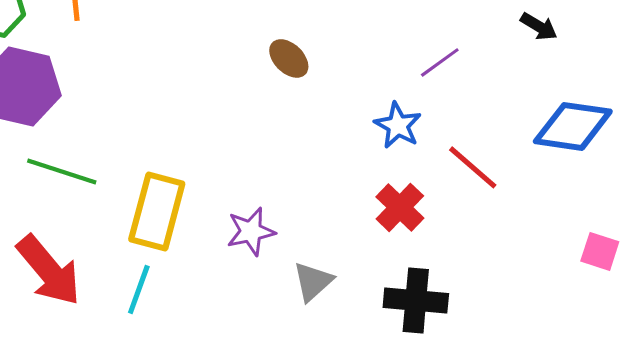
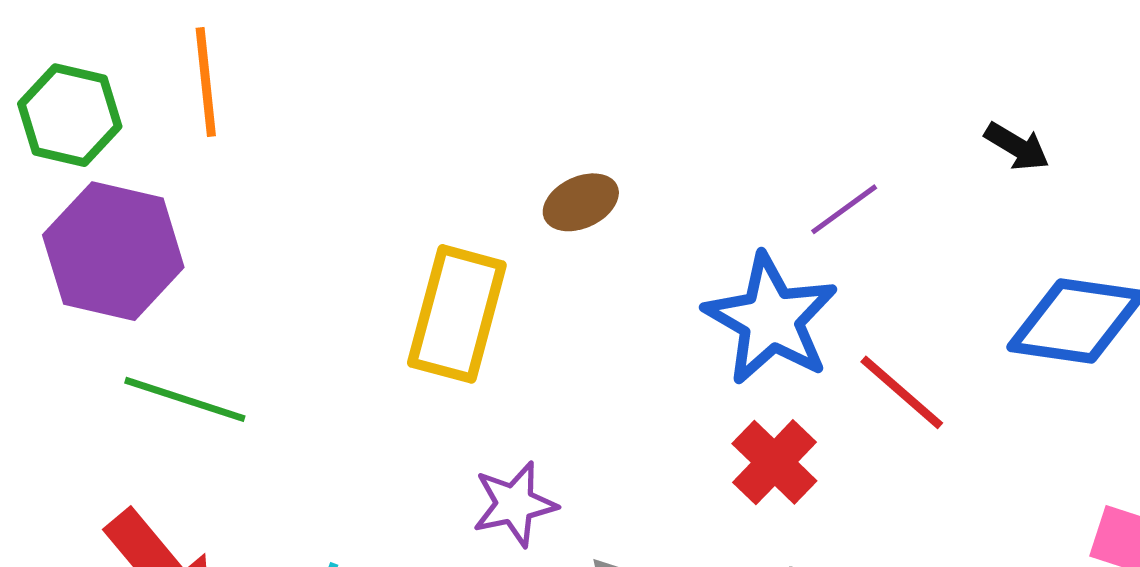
brown ellipse: (289, 58) -> (581, 202), turned -69
blue star: (398, 125) -> (771, 319), size x1.6
yellow rectangle: (157, 211) -> (457, 314), moved

